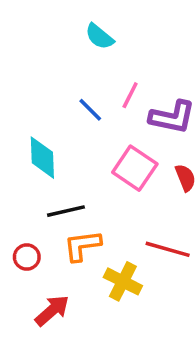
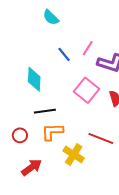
cyan semicircle: (99, 37) -> (51, 17), moved

